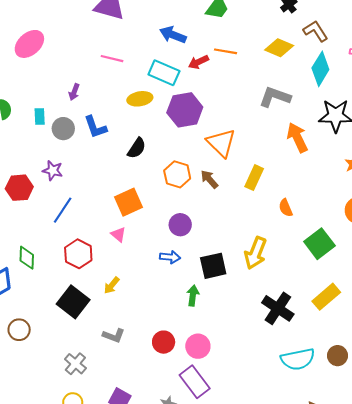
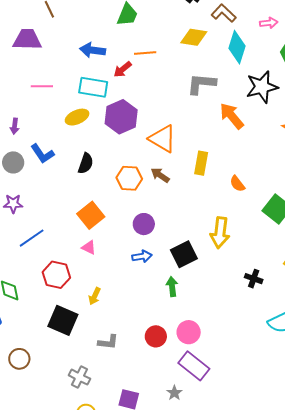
blue line: (63, 210) -> (32, 238), turned 36
black cross: (278, 308) -> (254, 279), size x0.6

